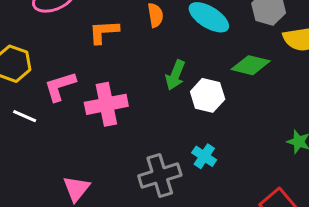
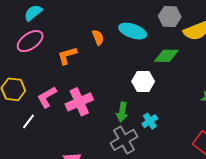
green arrow: (175, 75) -> (122, 112), moved
white line: (25, 116) -> (29, 121), turned -63
cyan cross: (204, 156) -> (150, 121), turned 35

